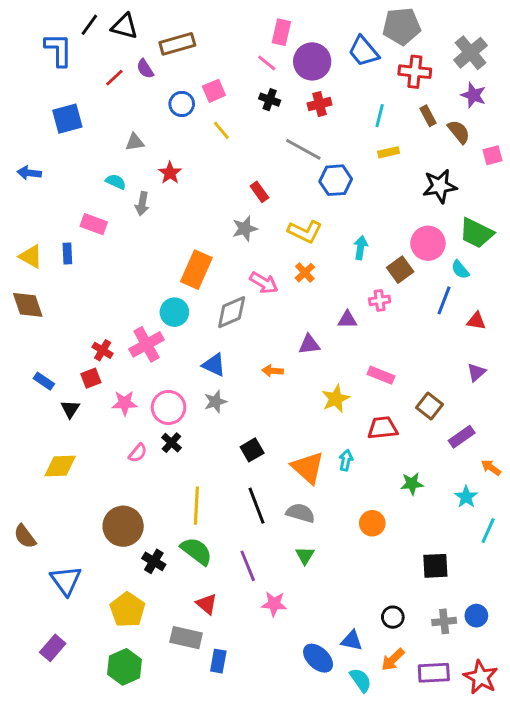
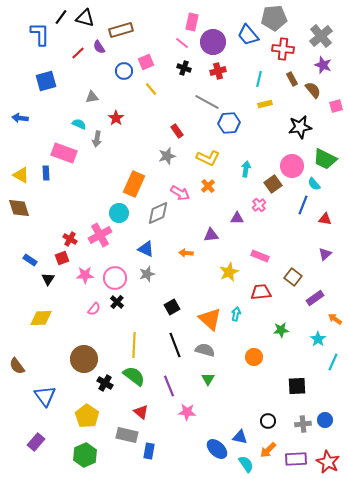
pink rectangle: (94, 224) -> (64, 153), size x1.4
pink cross: (380, 300) -> (259, 205), turned -32

